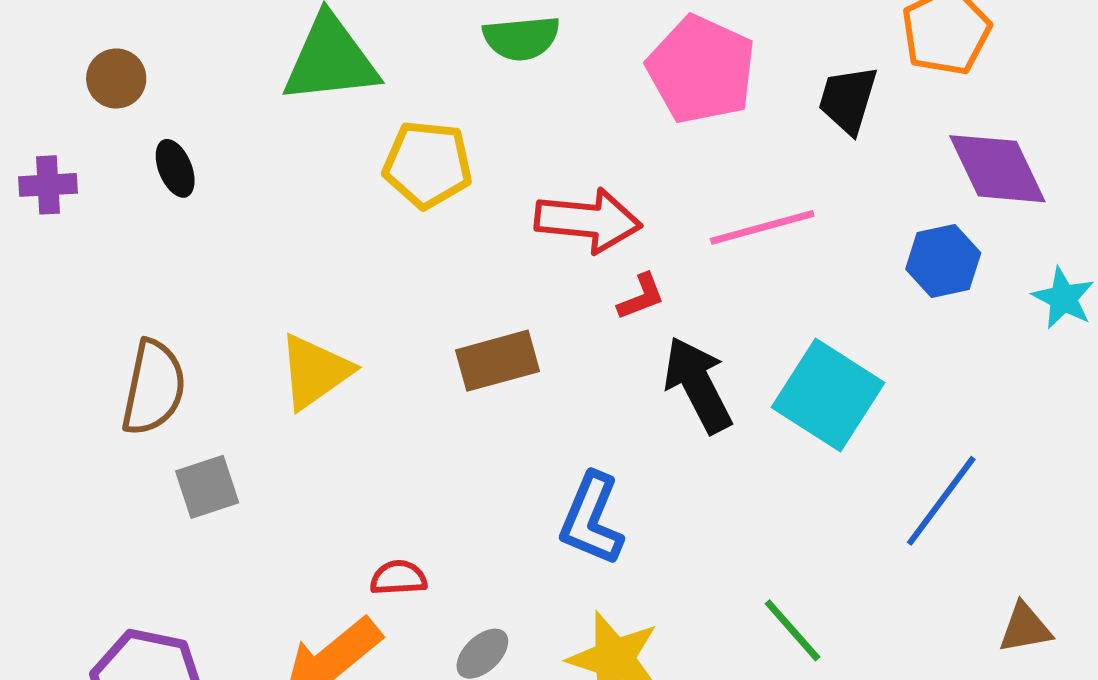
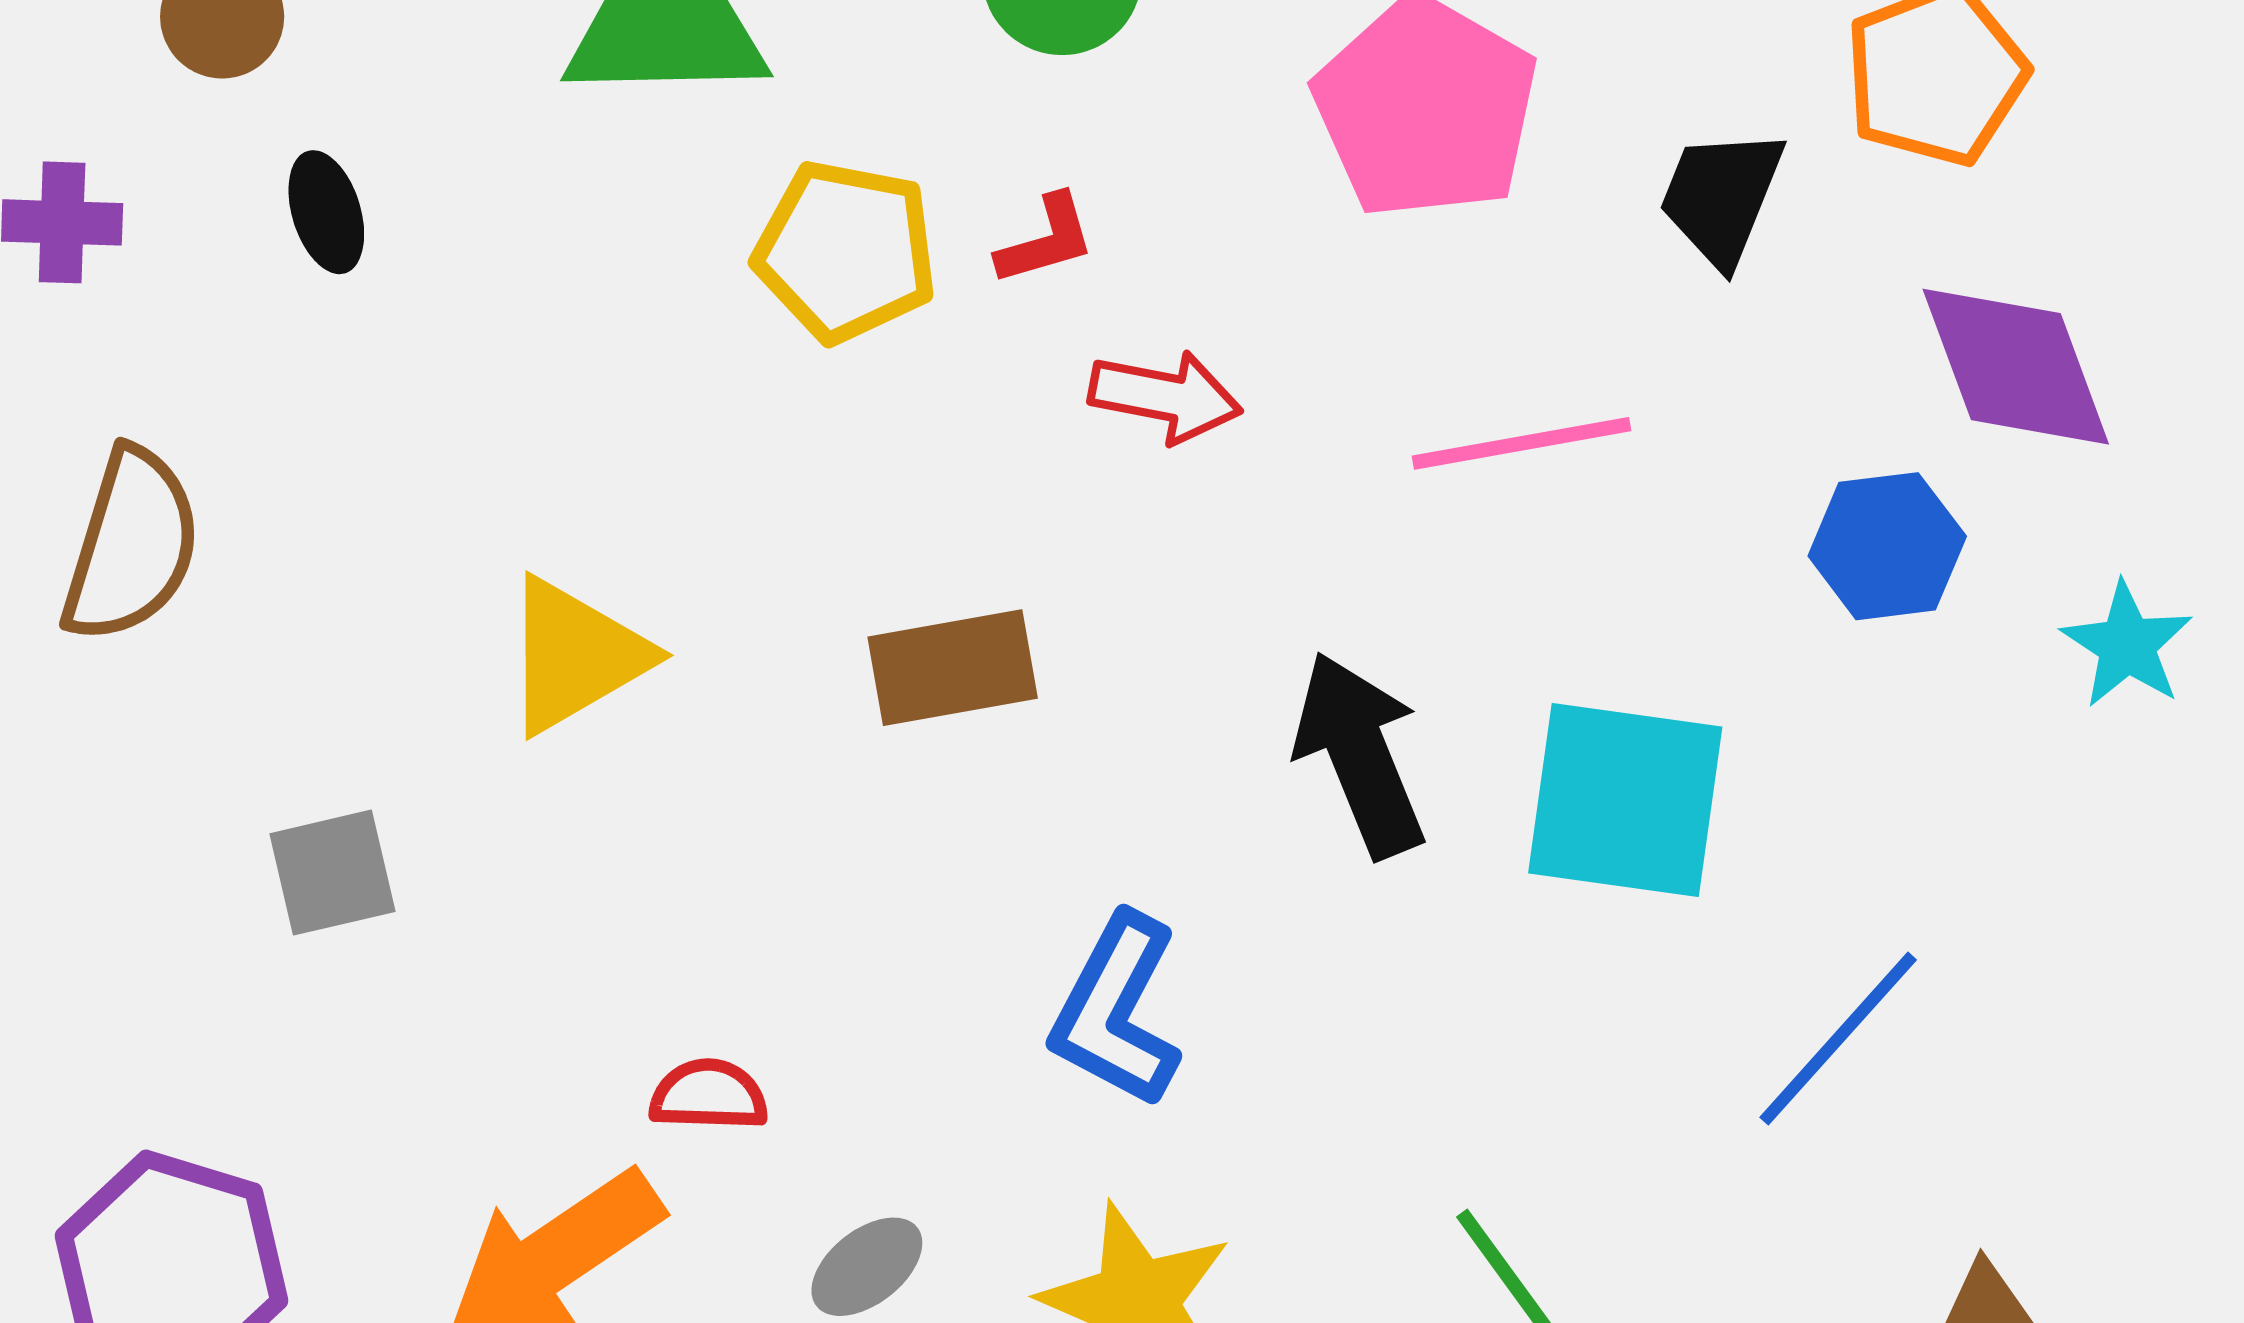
red arrow: (588, 221) -> (1165, 397), size x0.7
red L-shape: (641, 297) -> (1046, 240), moved
brown semicircle: (154, 388) -> (131, 545), moved
cyan square: (828, 395) -> (1625, 800), turned -30

